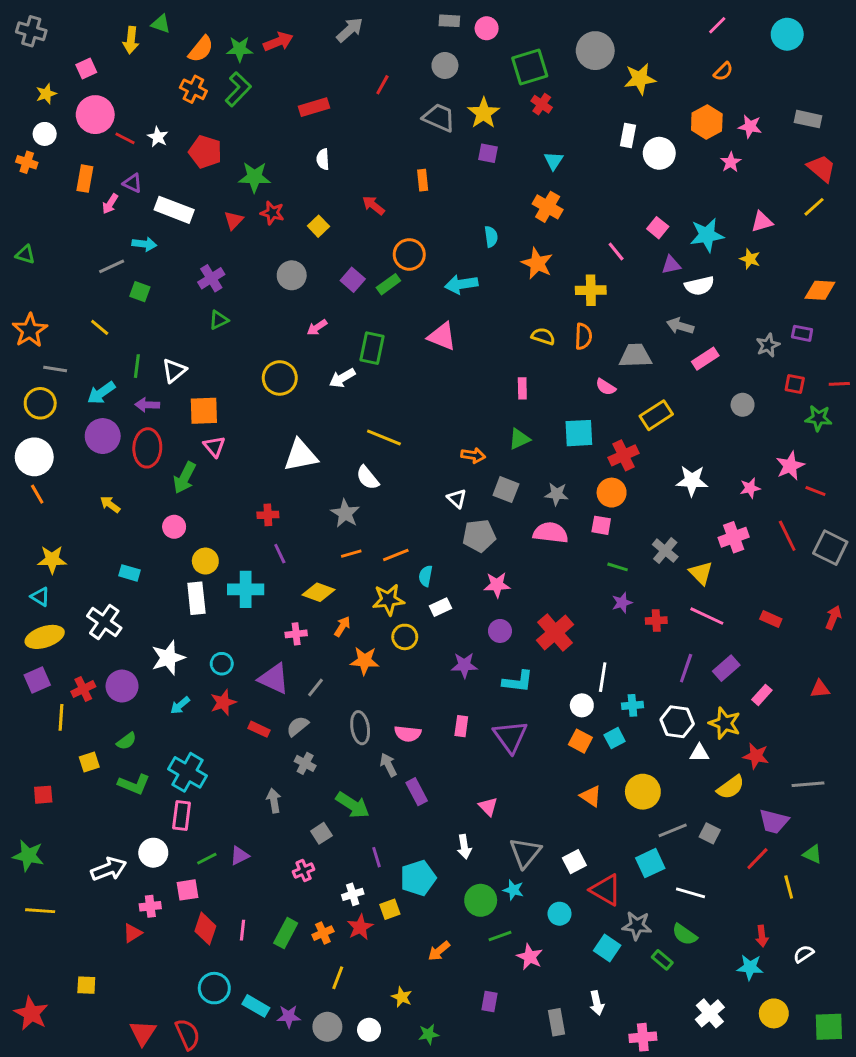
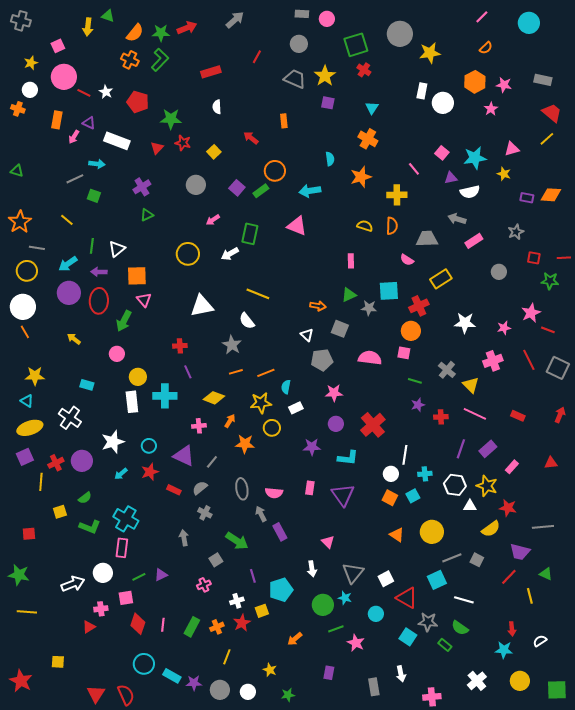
orange star: (537, 263) -> (361, 177), turned 30
purple rectangle: (802, 333) -> (527, 198), moved
gray star: (557, 494) -> (369, 308), moved

